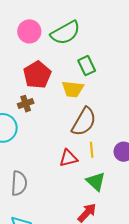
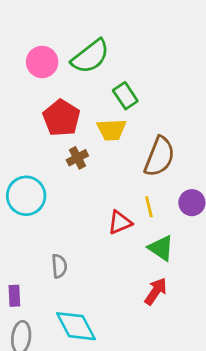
brown cross: (26, 104) -> (77, 158), moved
brown semicircle: (84, 122) -> (160, 157), moved
gray semicircle: (19, 183) -> (59, 266), size x0.7

